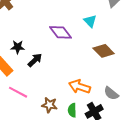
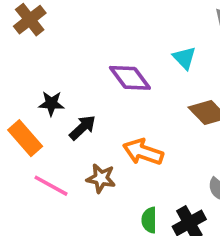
orange arrow: (79, 87) -> (143, 152), moved
brown star: (49, 105) -> (101, 178), moved

